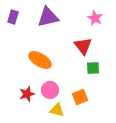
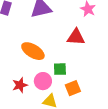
red triangle: (83, 46) -> (76, 37), turned -48
green square: (93, 68) -> (60, 69), moved

